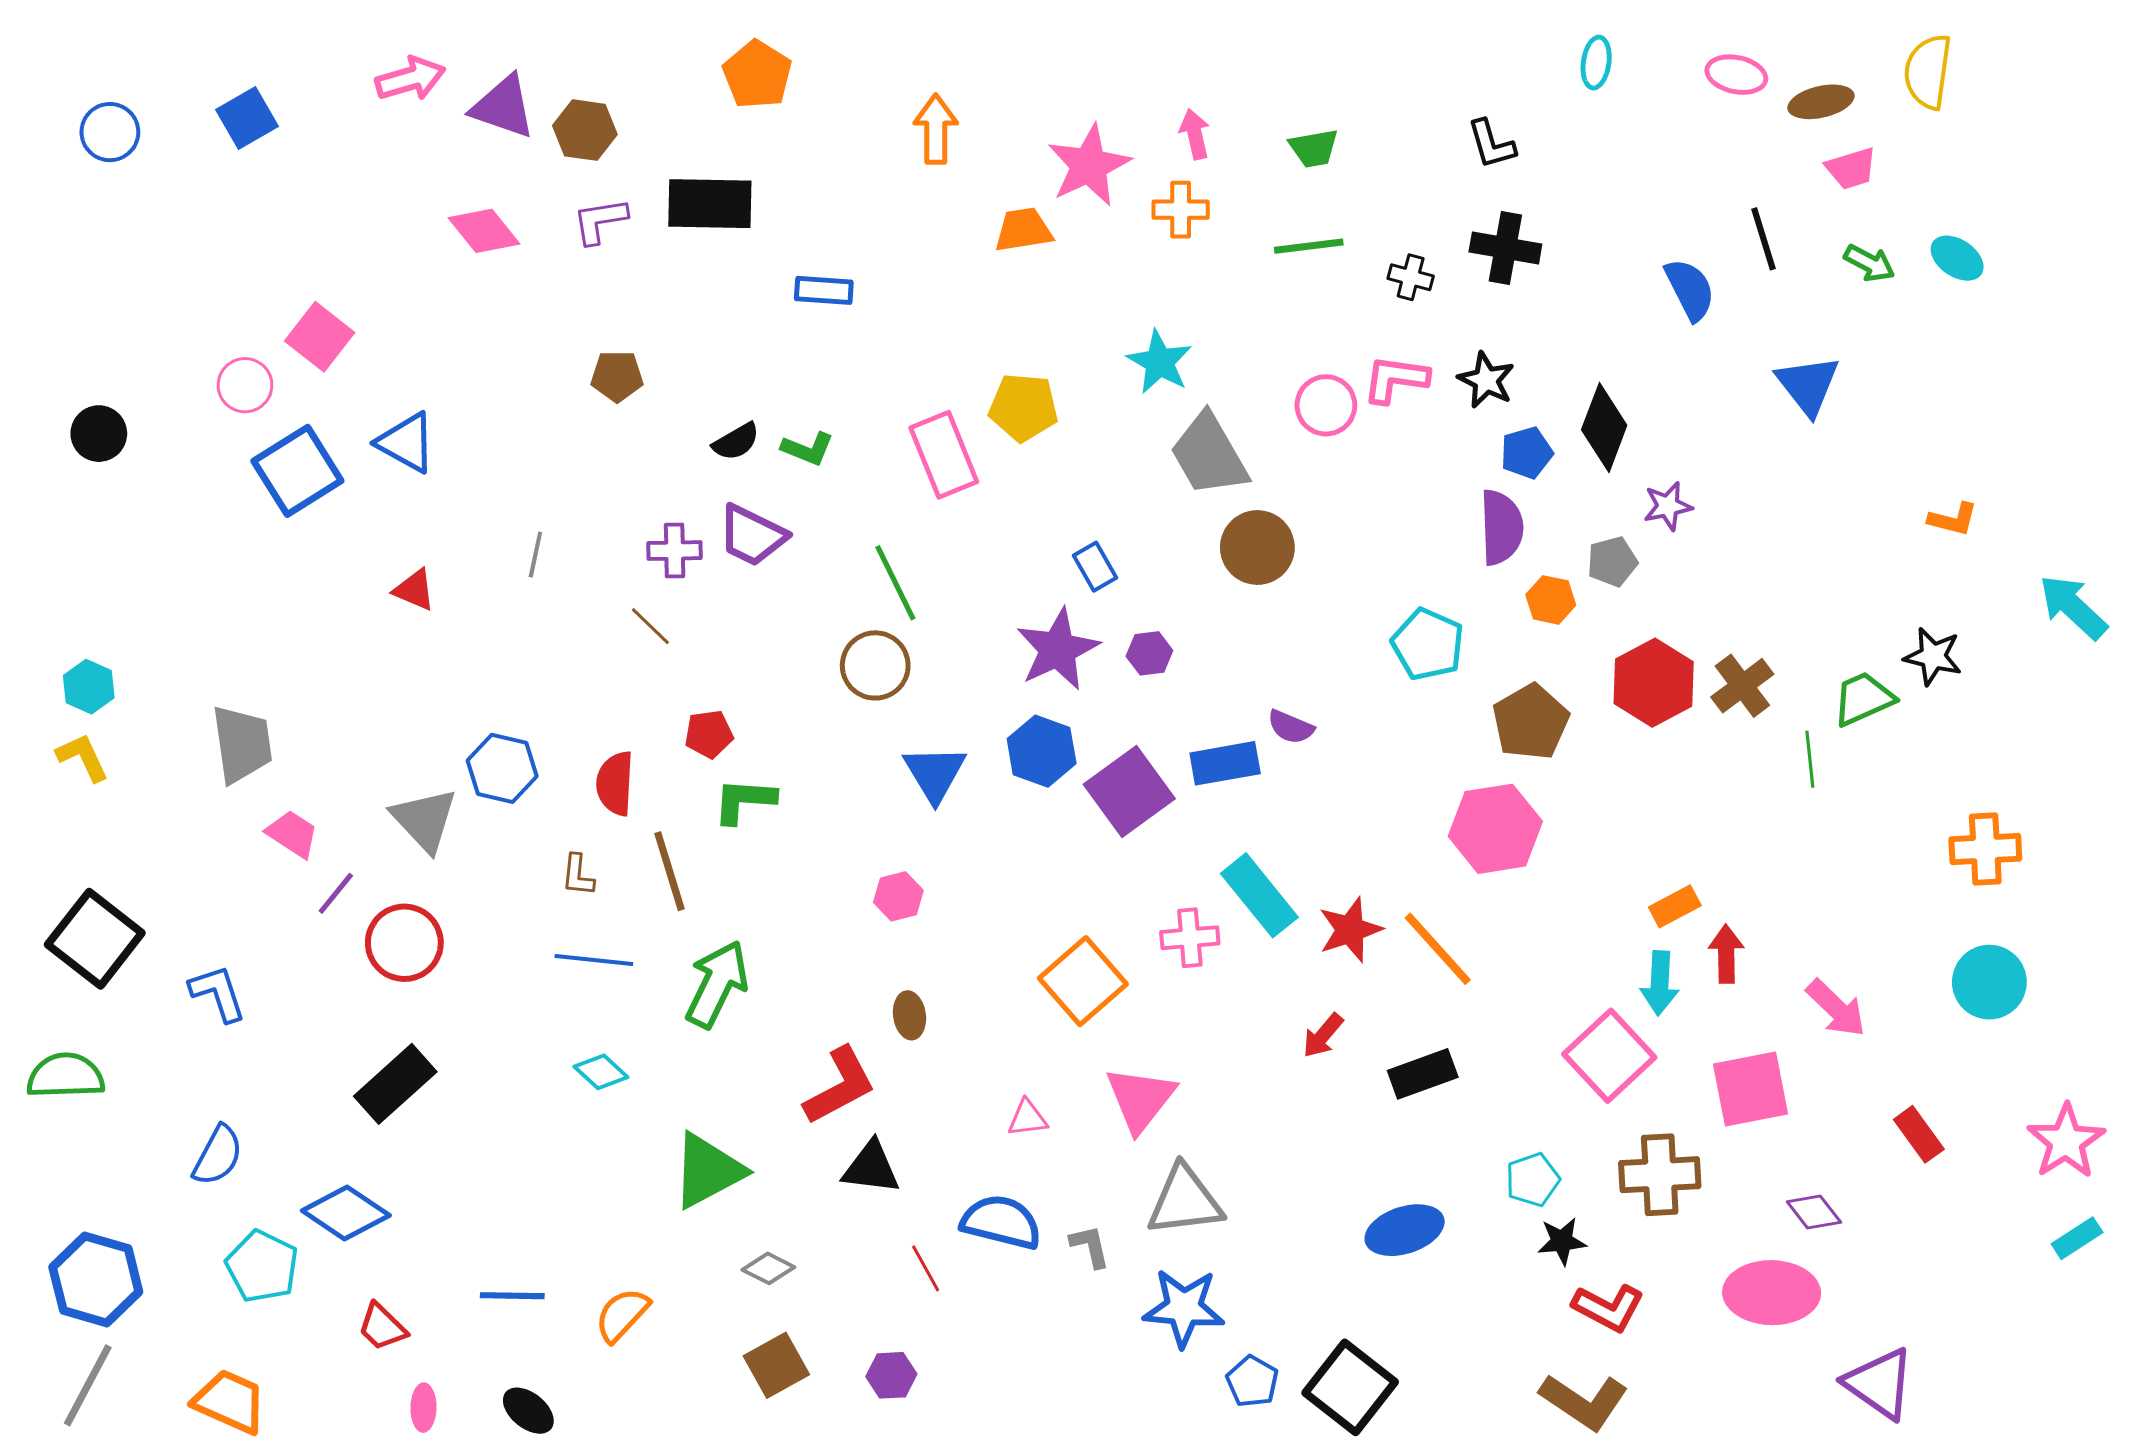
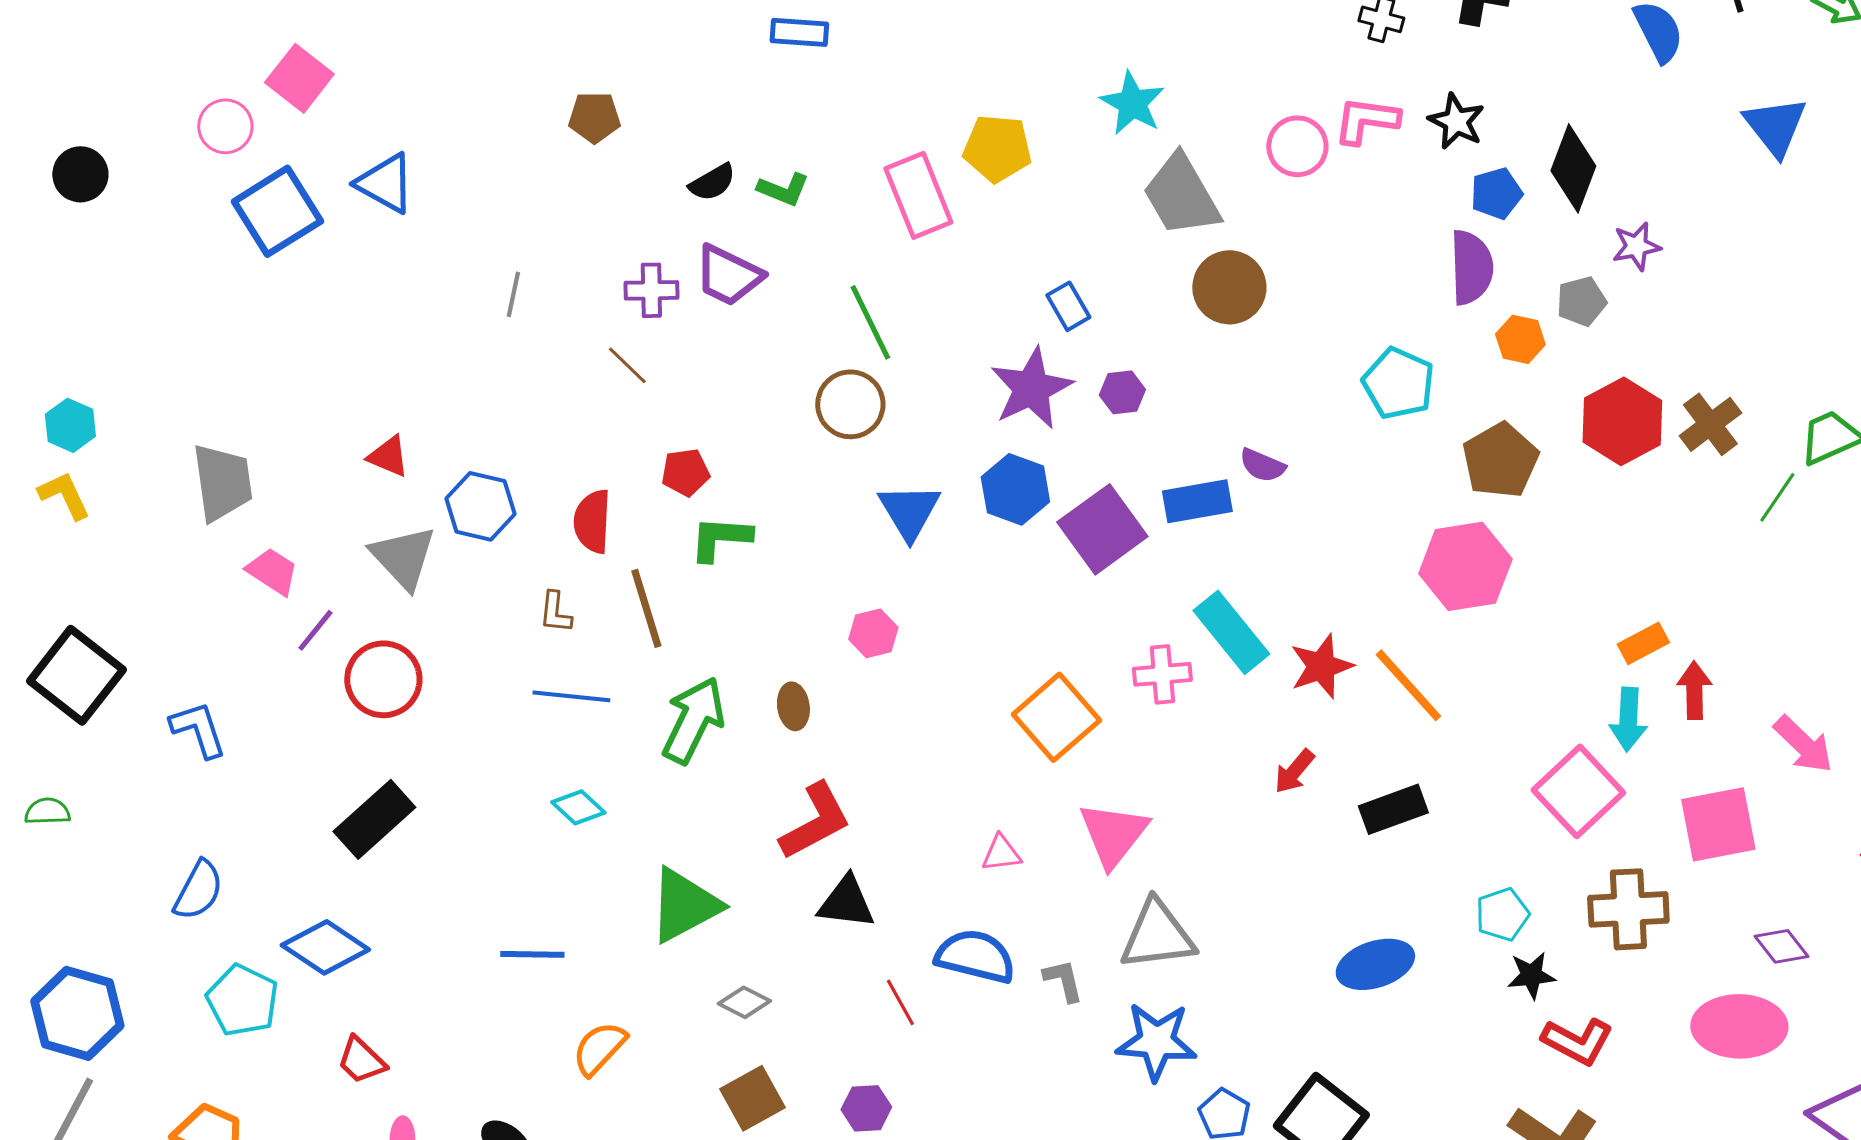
red triangle: (414, 590) -> (388, 456), moved
green line: (1810, 759) -> (1777, 497), turned 40
brown ellipse: (909, 1015) -> (793, 706), moved
green semicircle: (66, 1076) -> (47, 811), size x0.6
blue line: (512, 1296) -> (532, 954), moved

